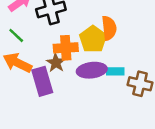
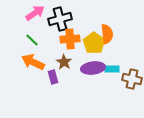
orange cross: (66, 48) -> (70, 39), moved
purple rectangle: (42, 81) -> (53, 77), size x0.6

